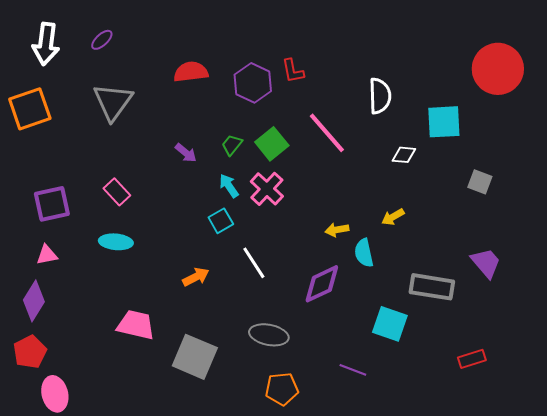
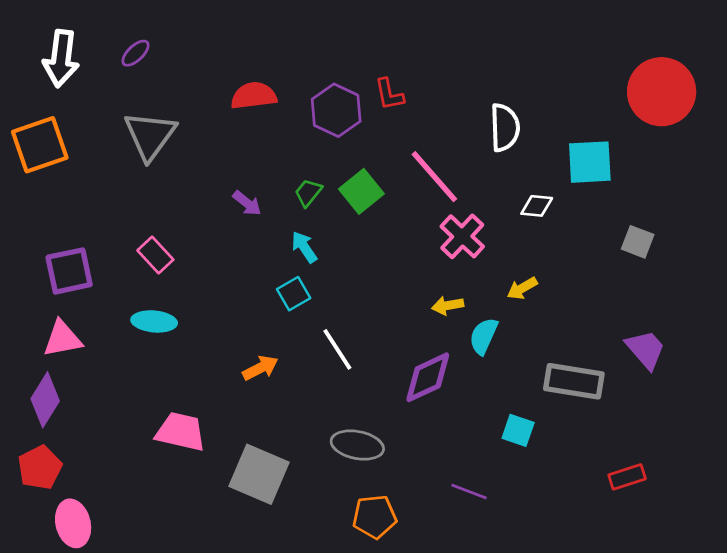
pink cross: (267, 189) -> (462, 236), moved
cyan semicircle: (364, 253) -> (484, 336), turned 36
pink triangle: (47, 255) -> (62, 339), size x1.4
cyan square: (390, 324) -> (518, 430), size x0.7

